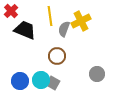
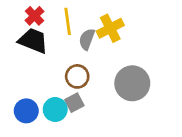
red cross: (11, 11) -> (35, 16), moved
gray circle: (97, 74) -> (132, 83), moved, size x1.6
gray square: (53, 83) -> (74, 103), moved, turned 32

